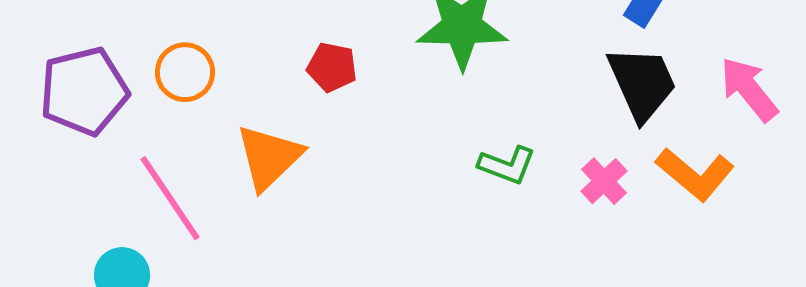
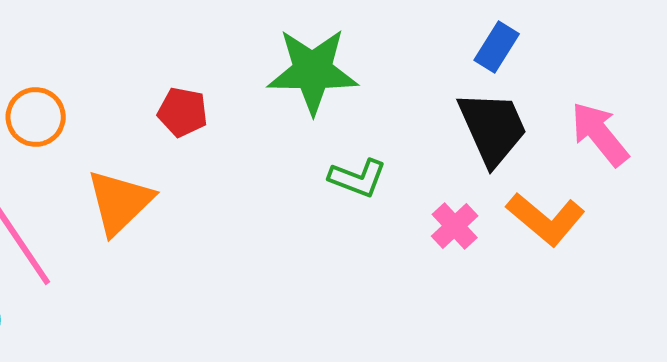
green L-shape: (507, 165) -> (358, 178), moved

